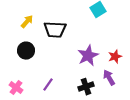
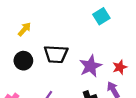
black trapezoid: (55, 30) -> (56, 54), moved

